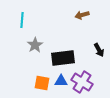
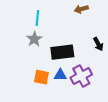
cyan line: (22, 20) -> (37, 18), moved
purple cross: (82, 82) -> (81, 76), turned 30

